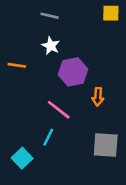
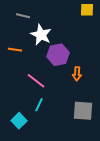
gray line: (50, 16) -> (23, 16), moved
white star: (51, 46) -> (41, 35), size x1.5
pink line: (59, 110) -> (36, 81), moved

